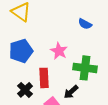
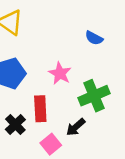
green cross: (85, 68) -> (94, 96), turned -30

